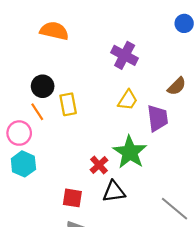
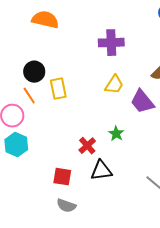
purple cross: (125, 55) -> (111, 43), turned -30
purple trapezoid: (158, 118) -> (142, 102), turned 148
green star: (130, 152) -> (116, 134), size x0.5

